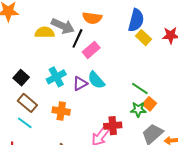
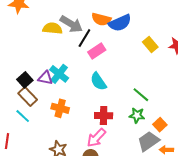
blue semicircle: (136, 20) -> (120, 23), moved, turned 45
cyan cross: (56, 77) -> (59, 74), turned -30
black square: (21, 78) -> (25, 80), moved
purple triangle: (80, 84) -> (45, 78), moved, turned 35
orange square: (149, 104) -> (160, 125), moved
red cross: (113, 126) -> (104, 116), moved

